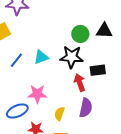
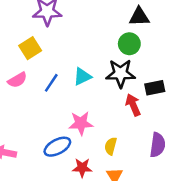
black triangle: (104, 31) -> (139, 17), moved
purple semicircle: (86, 108) -> (158, 145), moved

